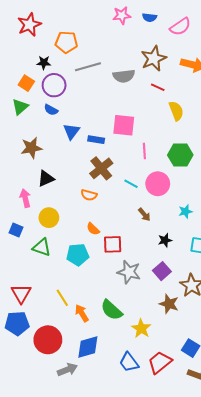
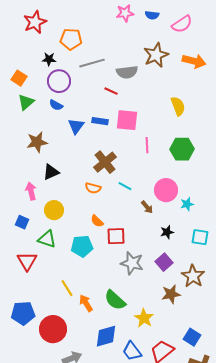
orange square: (26, 83) -> (19, 78), moved
red line: (158, 87) -> (111, 91), moved
blue rectangle: (96, 140) -> (100, 121), moved
cyan line: (131, 184) -> (125, 186), moved
pink circle: (158, 184) -> (166, 190), moved
red triangle: (21, 294) -> (27, 261), moved
brown star: (169, 304) -> (171, 294), turned -30
blue diamond: (88, 347) -> (106, 336), moved

